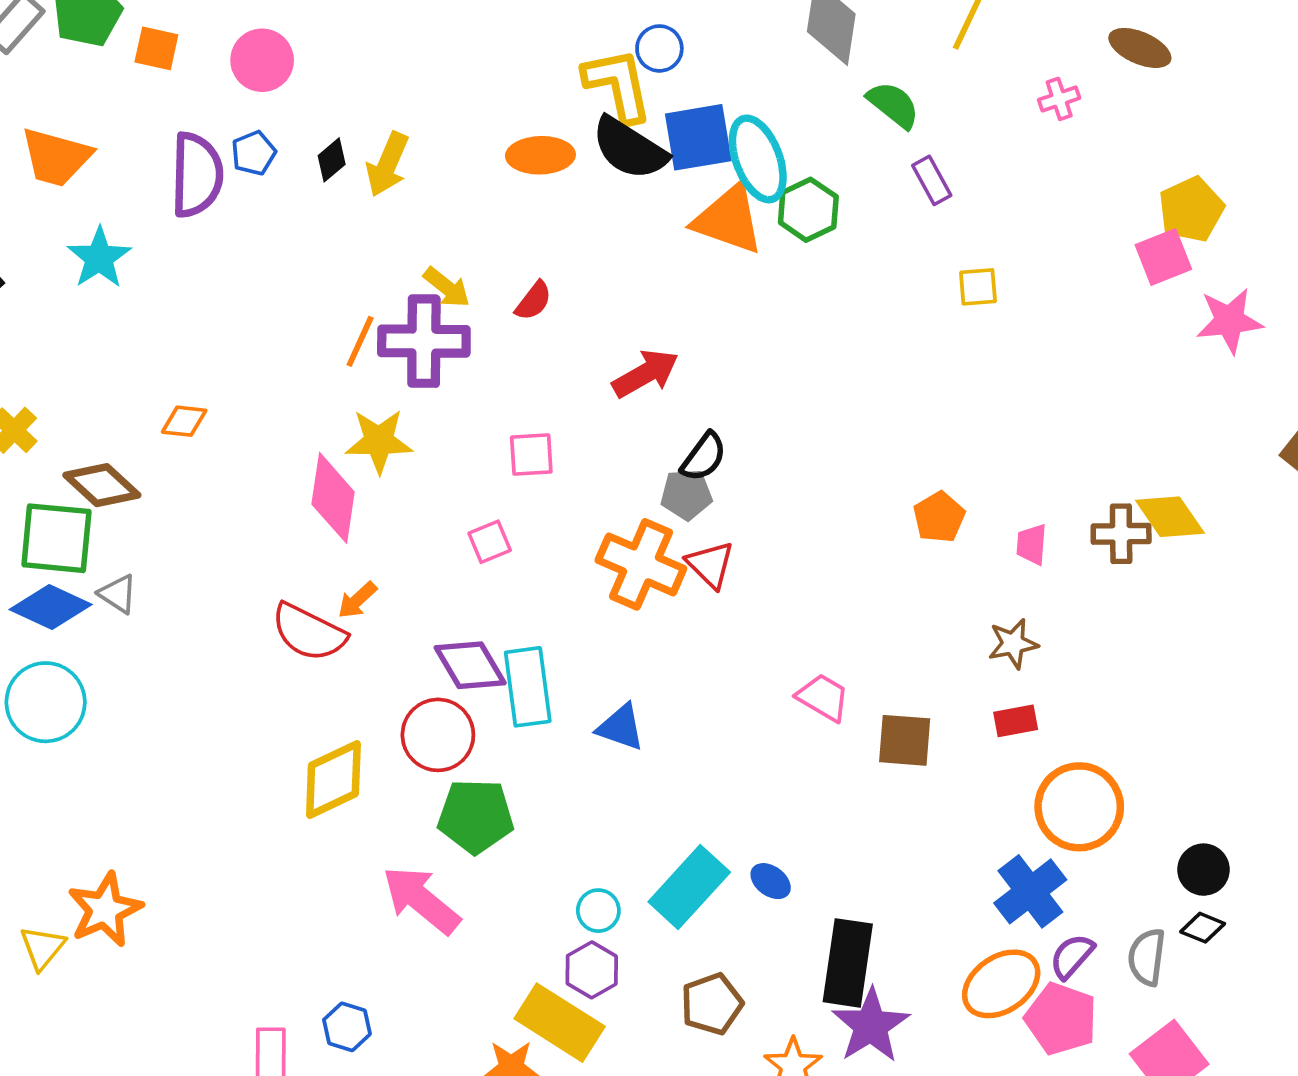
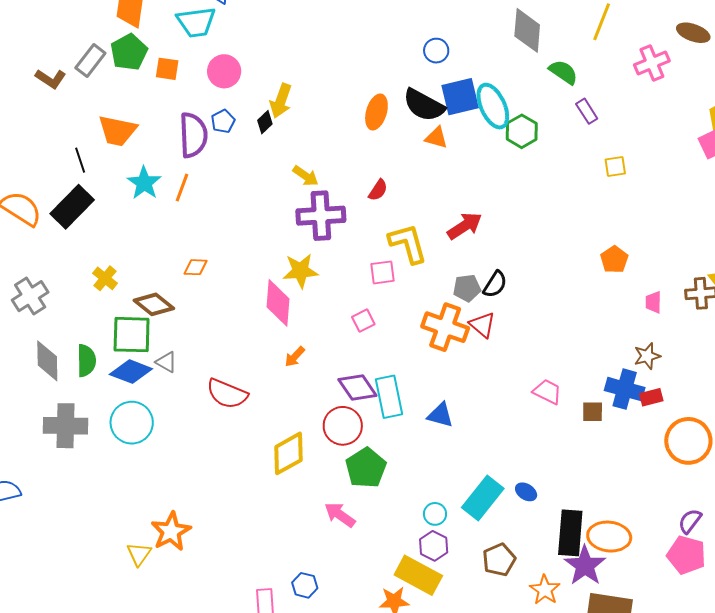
yellow L-shape: (618, 85) -> (408, 243), moved
pink cross: (1059, 99) -> (652, 63), size x1.6
orange ellipse: (540, 155) -> (376, 112), turned -68
yellow arrow: (387, 164) -> (281, 101), moved
orange triangle: (728, 220) -> (436, 138), moved, size x0.6
yellow arrow: (447, 287) -> (306, 176), moved
orange line: (360, 341) -> (182, 188), moved
red arrow: (645, 373) -> (465, 226), moved
black semicircle: (704, 457) -> (495, 284), moved
orange pentagon: (939, 517) -> (614, 260), moved
red semicircle: (309, 632) -> (227, 394), moved
brown square: (905, 740) -> (593, 412), size x0.7
green pentagon: (476, 816) -> (366, 468), turned -30
blue cross: (1030, 891) -> (625, 389), moved, turned -33
pink arrow: (421, 900) -> (340, 515), size x0.7
orange ellipse: (1001, 984) -> (609, 537), moved, turned 45

